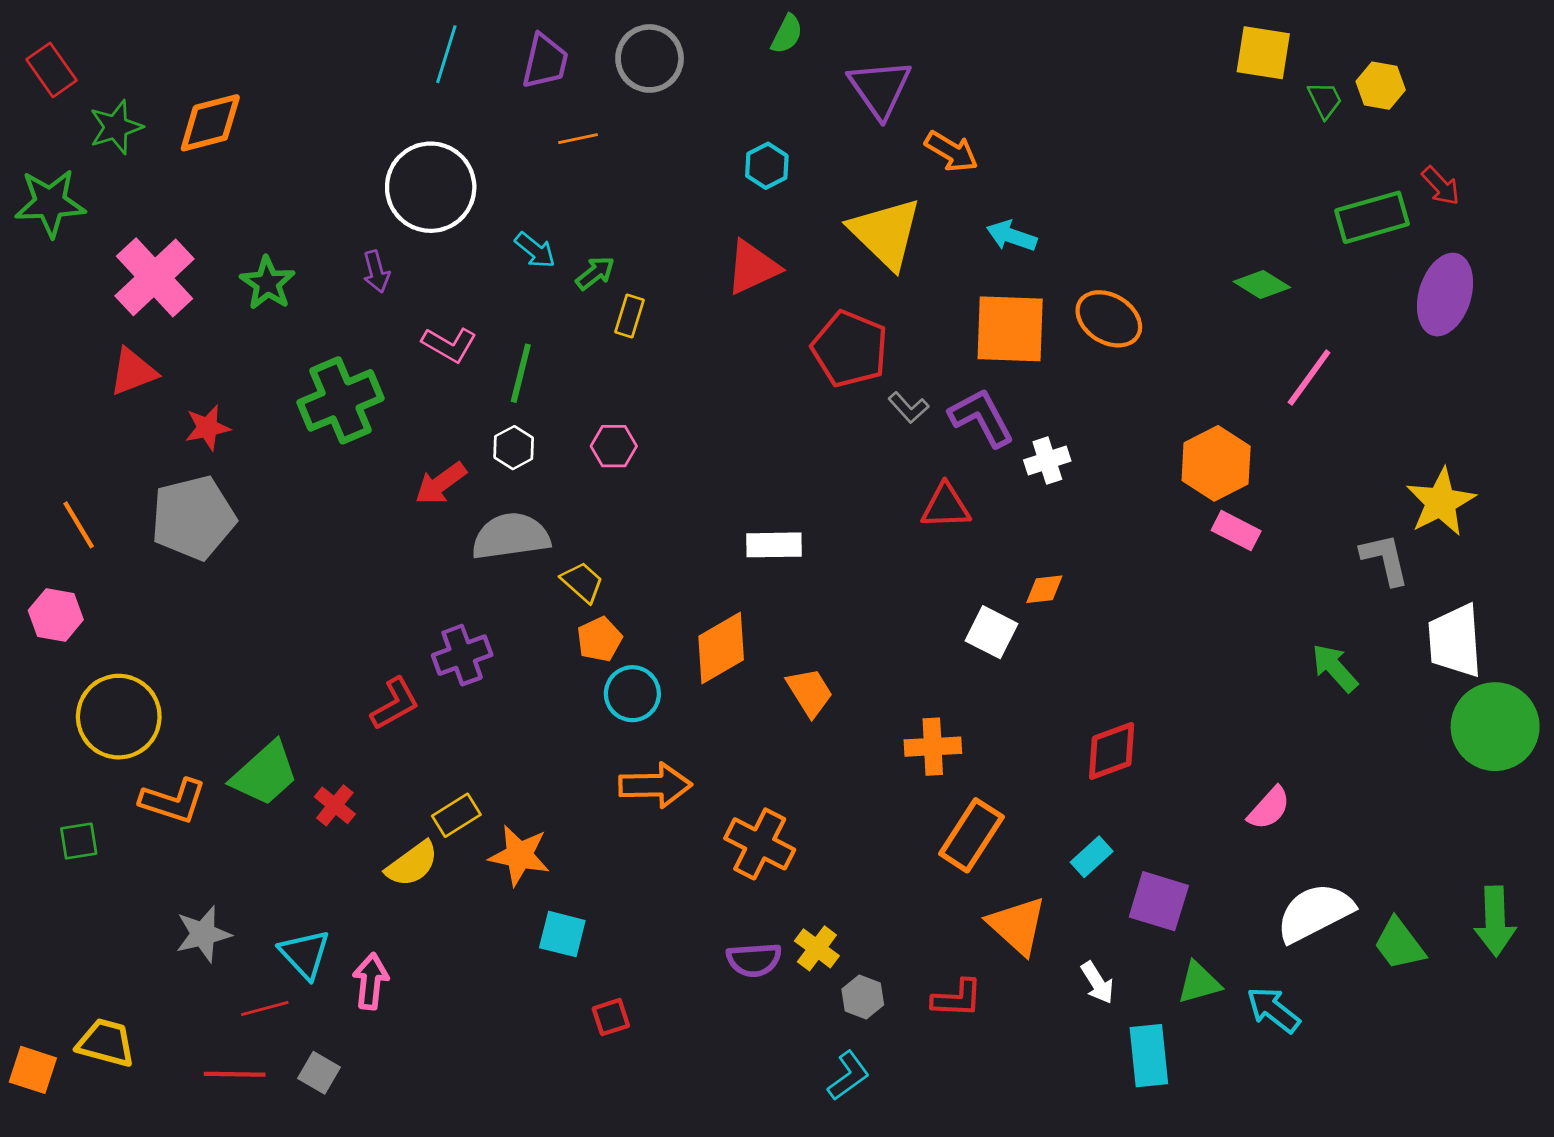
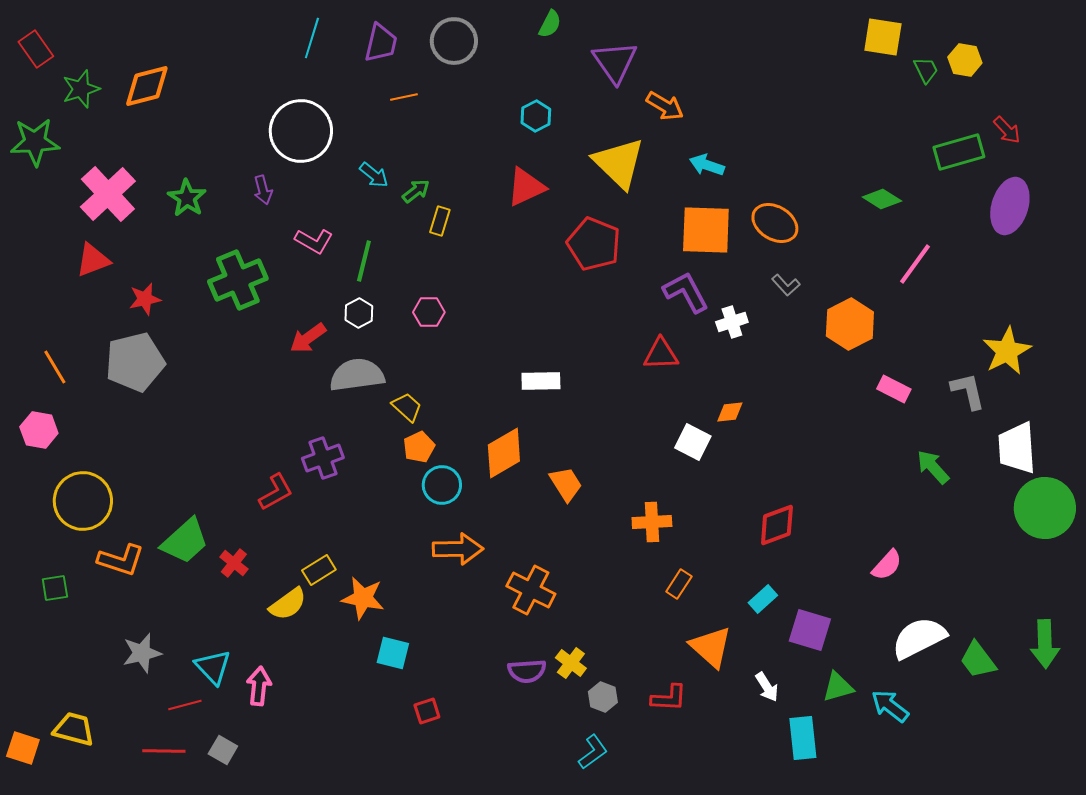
gray L-shape: (908, 408) -> (786, 285), moved
pink rectangle: (1236, 531) -> (894, 389), moved
orange rectangle: (971, 835) -> (679, 584), size x0.6

